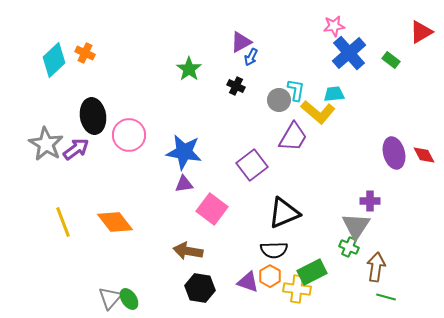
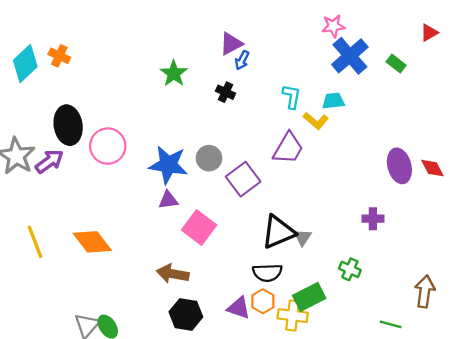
red triangle: (421, 32) -> (429, 33), size x0.7
gray circle: (279, 100) -> (209, 158), moved
yellow L-shape: (318, 112) -> (316, 121), size x0.7
gray triangle: (356, 226) -> (303, 237), moved, size x0.6
brown arrow: (376, 267) -> (425, 291), moved

